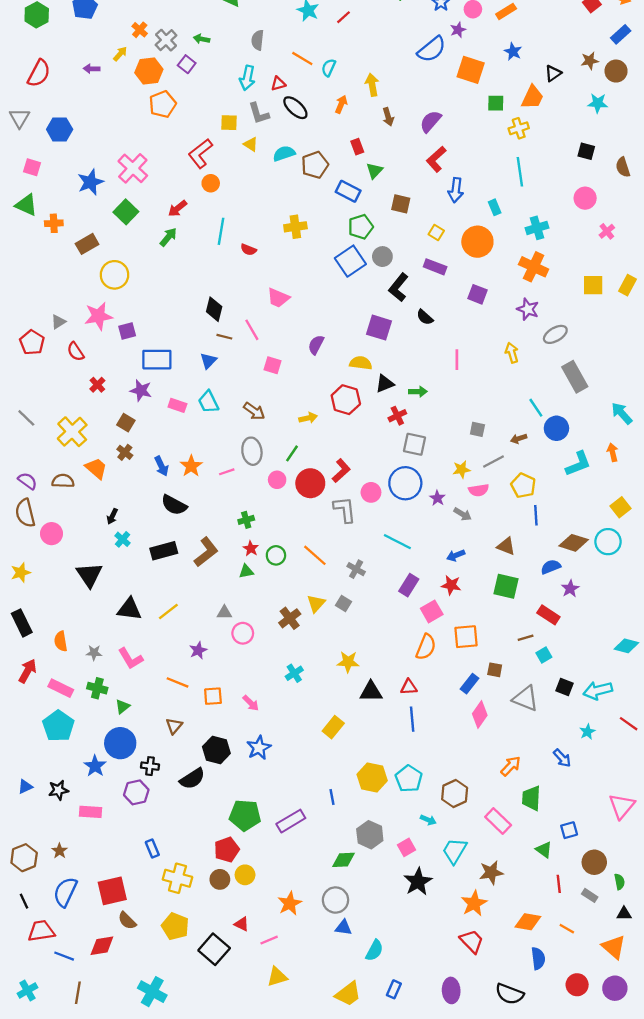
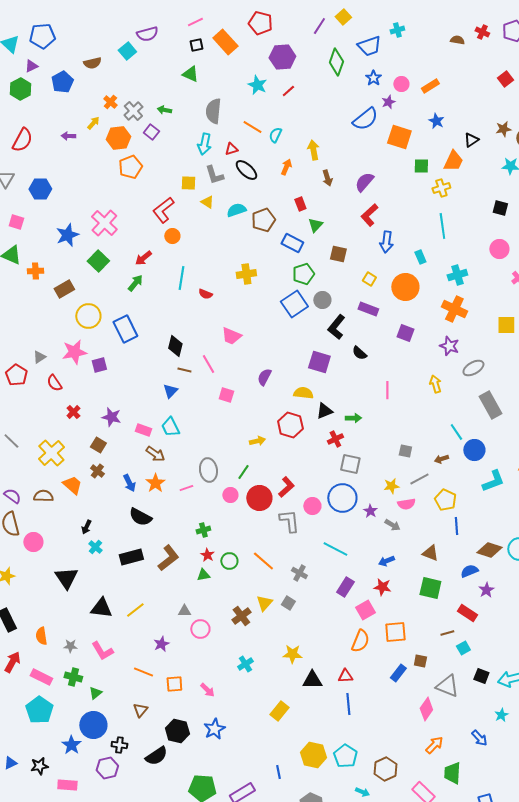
gray semicircle: (258, 40) -> (213, 111), size x1.4
blue rectangle: (157, 360) -> (125, 329), moved, turned 64
brown arrow: (254, 411) -> (155, 454), moved
pink diamond: (480, 715) -> (426, 709), moved

